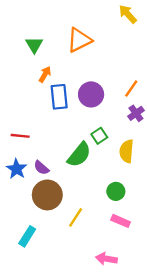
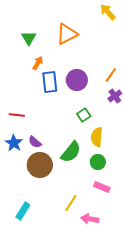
yellow semicircle: (127, 151) -> (97, 137), moved
green semicircle: (79, 155) -> (71, 152), moved
yellow line: (76, 217) -> (71, 203), moved
cyan rectangle: (27, 236) -> (23, 211), moved

